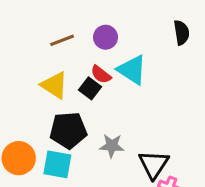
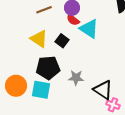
red semicircle: (101, 74) -> (73, 20), moved
black triangle: (154, 164) -> (103, 90), turned -30

